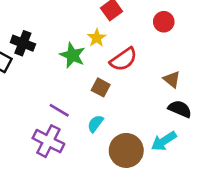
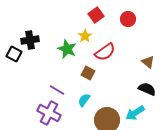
red circle: (164, 22) -> (128, 19), moved
black cross: (23, 43) -> (30, 40), turned -30
brown triangle: (172, 79) -> (148, 62), moved

